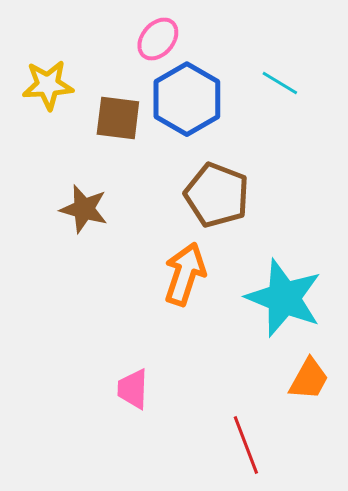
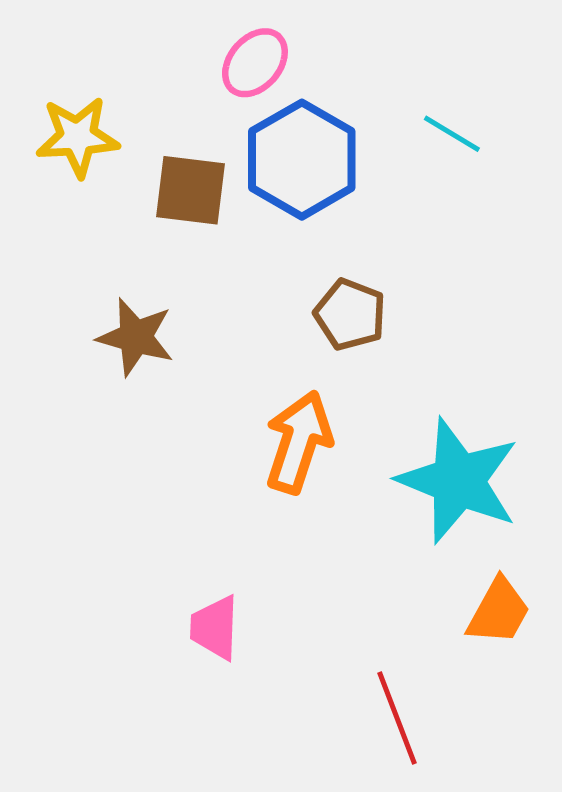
brown pentagon: (217, 195) -> (350, 315), size x0.7

